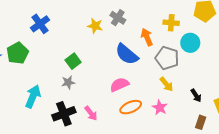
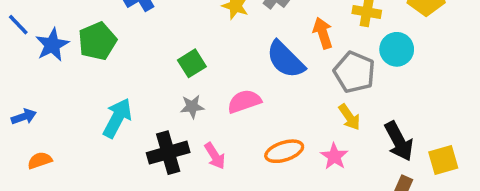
gray star: (68, 82) -> (192, 107), moved
pink semicircle: (119, 85) -> (244, 101), moved
black arrow: (196, 96) -> (399, 141), size x1.6

